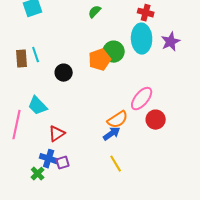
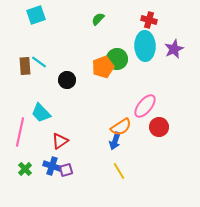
cyan line: (36, 55) -> (39, 62), turned -35
blue arrow: (112, 134) -> (115, 141), turned 144
green cross: (38, 174) -> (25, 169), moved

